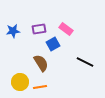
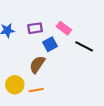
black line: (85, 62) -> (84, 46), moved
brown semicircle: (41, 63) -> (37, 64), turned -114

